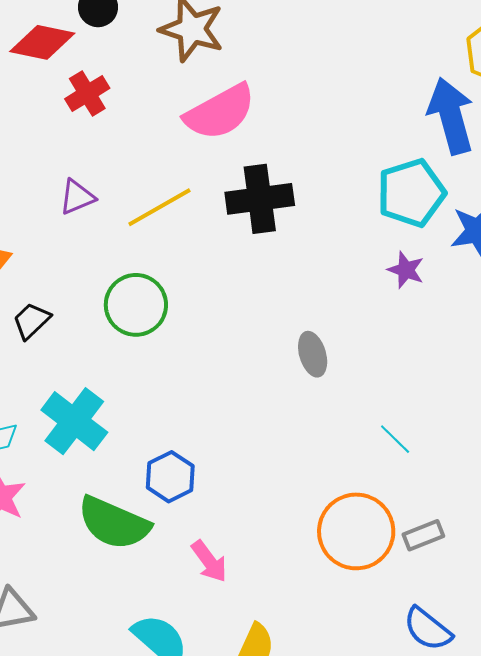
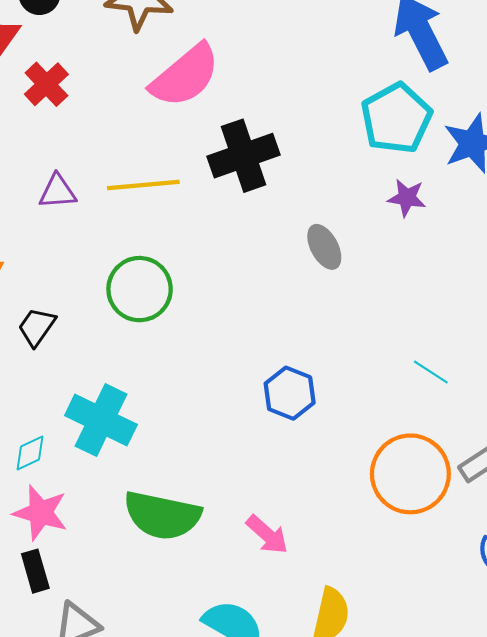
purple triangle: (77, 197) -> (57, 192), turned 30
yellow line: (159, 207) -> (143, 185), turned 36
gray ellipse: (313, 354) -> (324, 247), moved
blue hexagon: (170, 477) -> (290, 393), moved

